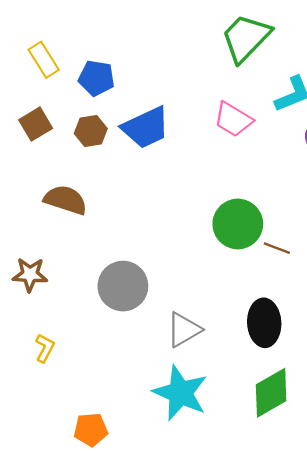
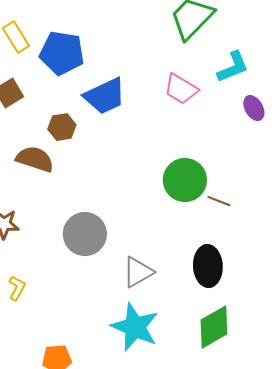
blue pentagon: (96, 78) -> (62, 53), size x1.4
brown hexagon: (91, 131) -> (62, 127), moved

